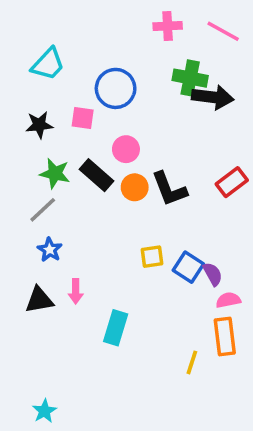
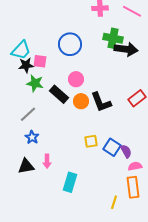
cyan trapezoid: (48, 64) -> (21, 50), moved
pink square: (83, 118) -> (40, 61), moved
green star: (55, 173) -> (35, 83), moved

